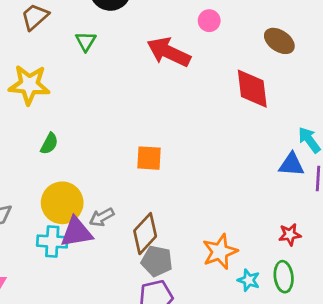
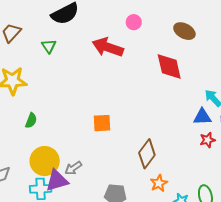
brown diamond: (145, 234) -> (147, 154), moved
red star: (290, 235) -> (207, 140), moved
orange star: (220, 252) -> (159, 183), size x0.7

